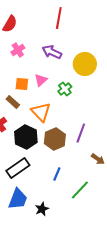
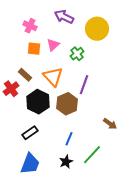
pink cross: (18, 50) -> (30, 26), moved, turned -32
brown rectangle: (13, 102) -> (25, 75), moved
purple line: (81, 133) -> (84, 85), moved
black rectangle: (18, 168) -> (30, 133), size x0.7
black star: (42, 209) -> (66, 162), moved

